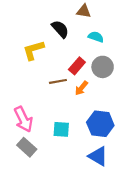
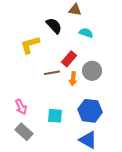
gray circle: (103, 67) -> (92, 71), moved
orange arrow: (81, 88) -> (73, 79), turned -32
pink arrow: (23, 119) -> (21, 107), size x0.7

